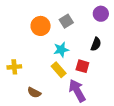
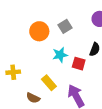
red square: (82, 66) -> (79, 64), moved
yellow rectangle: (59, 70) -> (49, 83), moved

